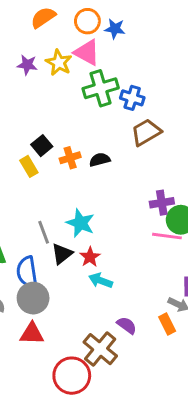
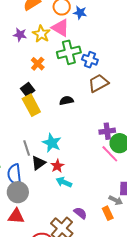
orange cross: (70, 158) -> (38, 64), moved, turned -32
yellow rectangle: (29, 166) -> (31, 105), moved, size x1.5
pink line: (167, 236) -> (110, 154), turned 36

